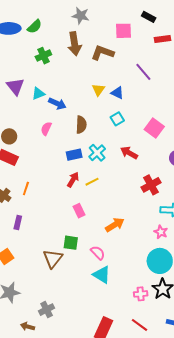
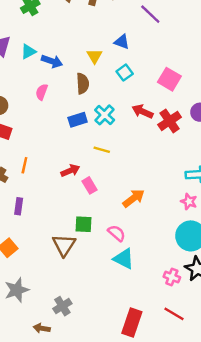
yellow triangle: (98, 90) -> (94, 56), moved
red arrow: (73, 180) -> (70, 171), moved, turned 42
yellow line: (92, 182) -> (102, 150), turned 48
red cross: (151, 185) -> (170, 121), moved
pink cross: (141, 294) -> (172, 277), turned 32

